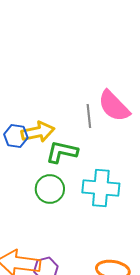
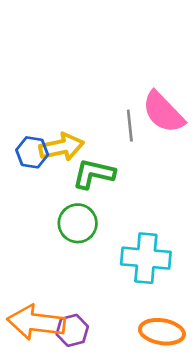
cyan cross: (101, 188) -> (146, 258), moved

